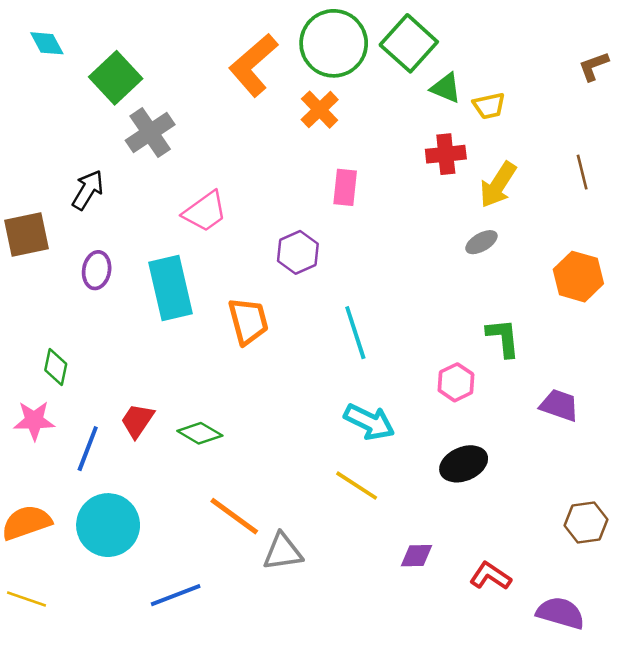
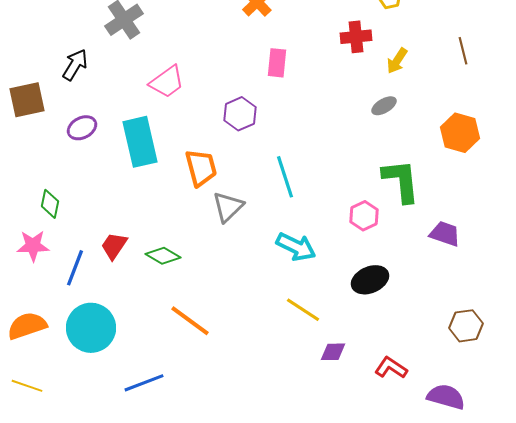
yellow arrow: (498, 185) -> (397, 61), size x0.7
purple ellipse: (97, 270) -> (82, 128), turned 52
green L-shape: (503, 338) -> (401, 181), size x1.4
yellow line: (357, 486) -> (303, 310), moved
gray triangle: (283, 552) -> (228, 207), moved, turned -36

